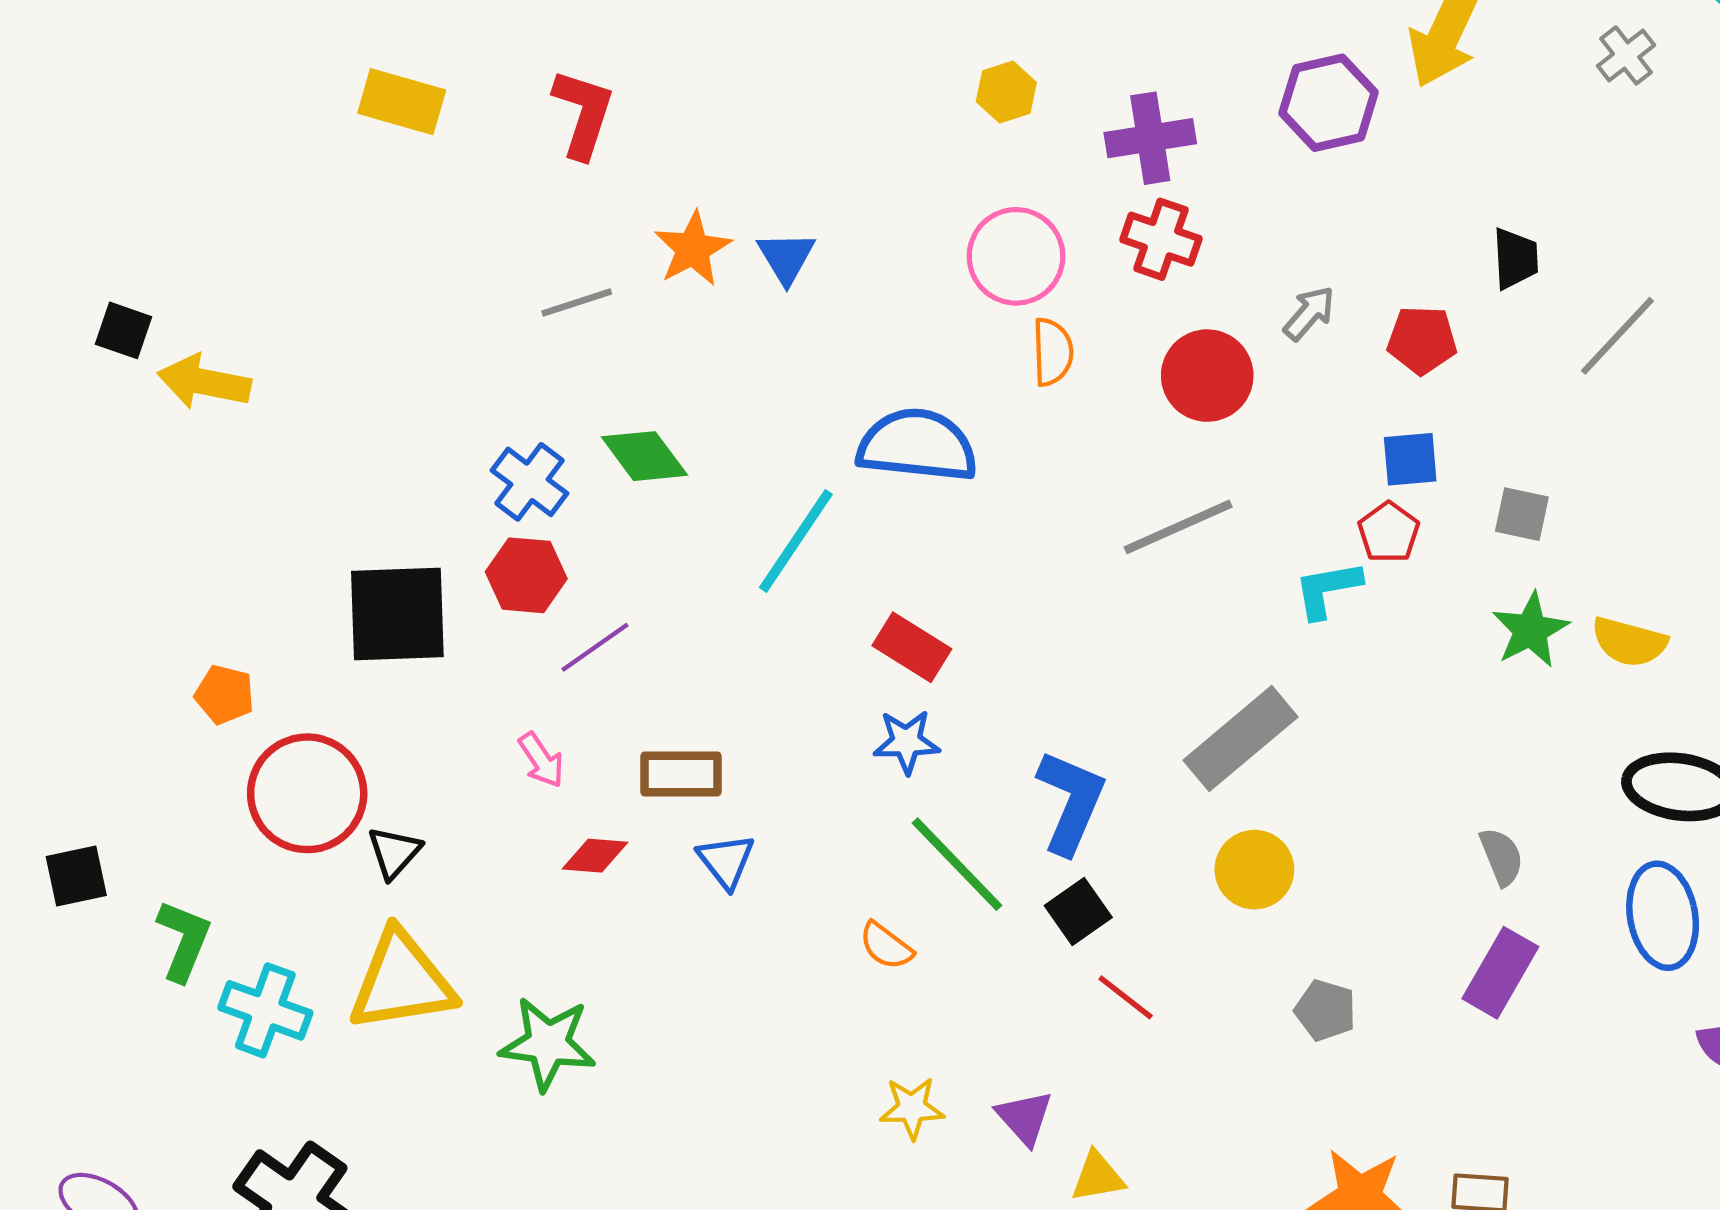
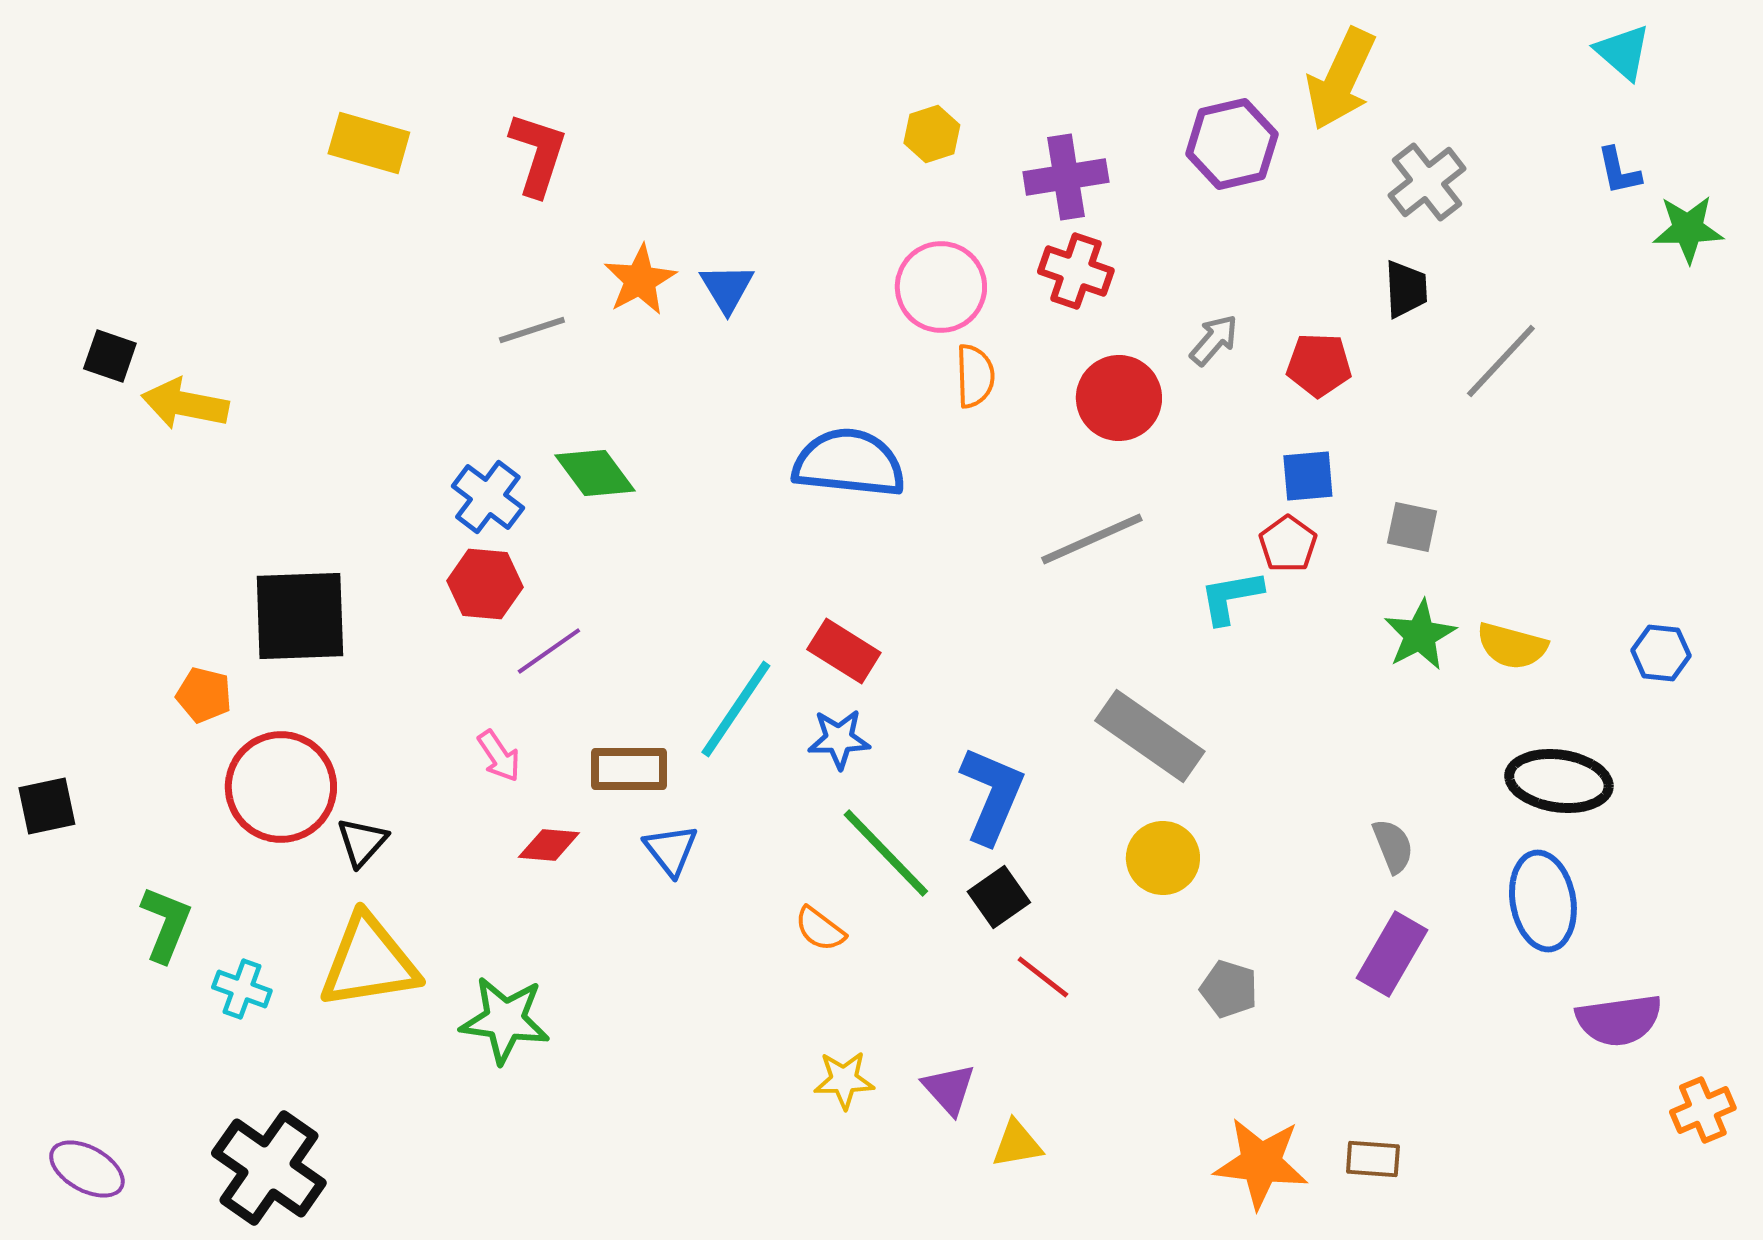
gray cross: (1626, 55) -> (1427, 182), moved, size x1.4
cyan line: (796, 541) -> (736, 709), moved
black square: (397, 614) -> (300, 616), moved
gray rectangle: (1240, 739) -> (1150, 736), turned 75
black square: (76, 876) -> (47, 806), moved
cyan cross: (265, 1010) -> (242, 989), size x0.7

